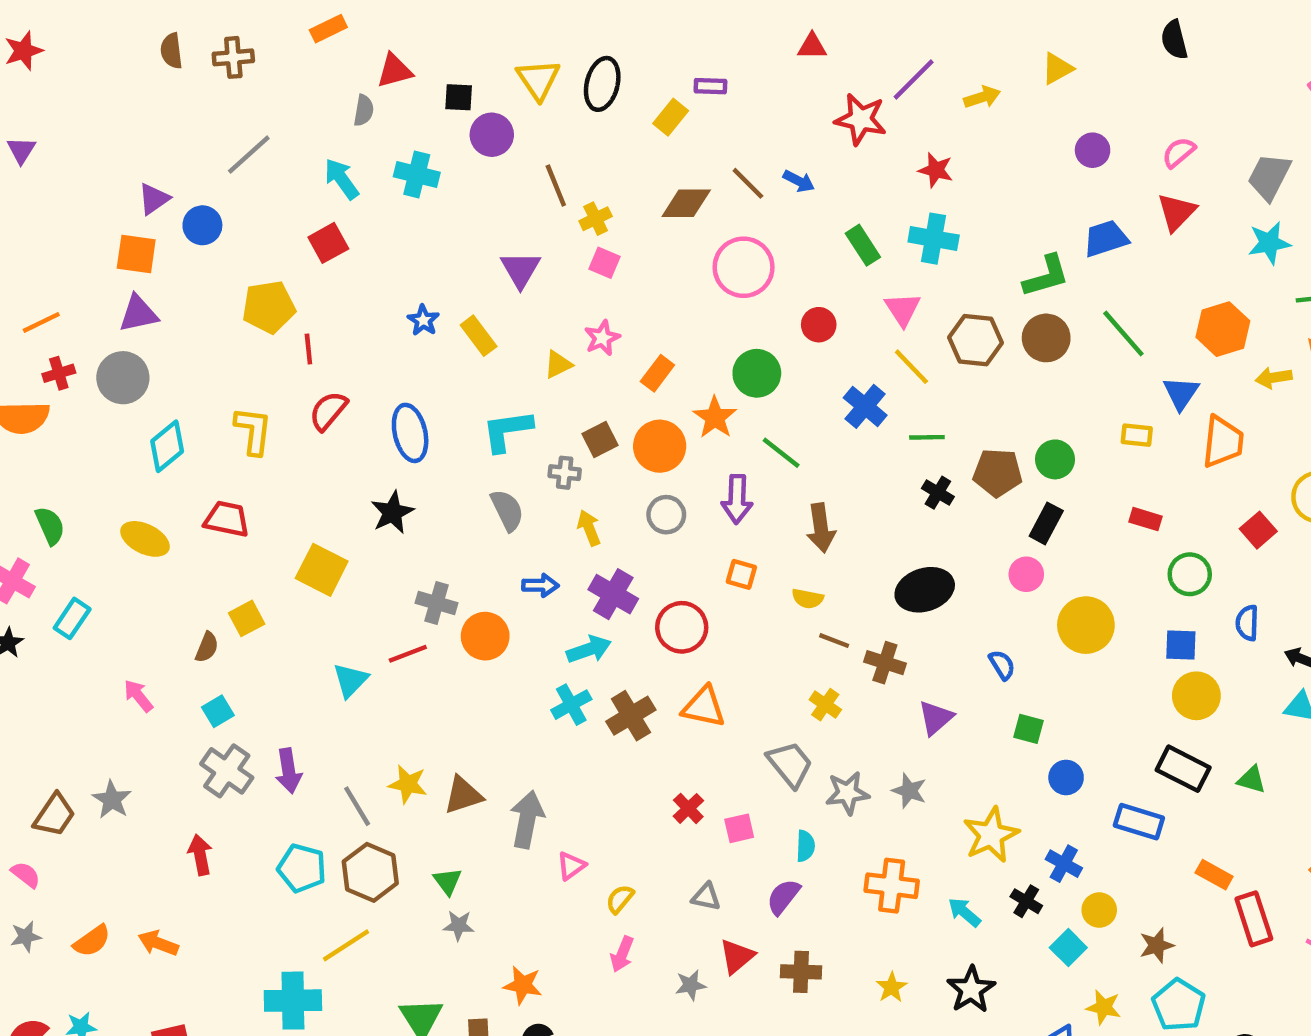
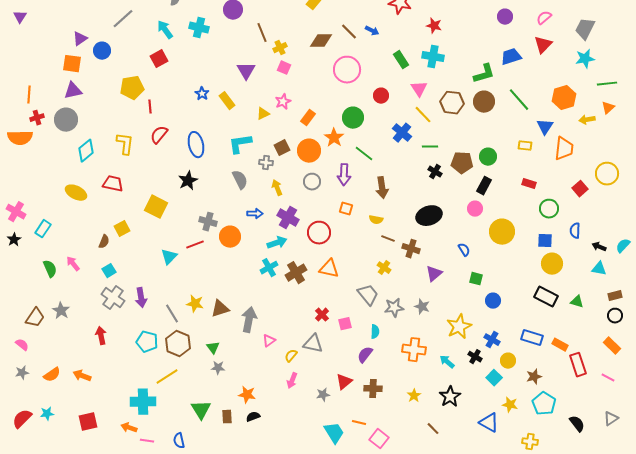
orange line: (41, 322) -> (29, 95), turned -60
green semicircle: (50, 526) -> (50, 269), moved
blue rectangle: (1139, 822) -> (532, 338), moved
gray triangle: (706, 897) -> (313, 344), moved, size x1.5

